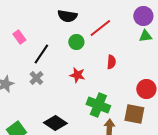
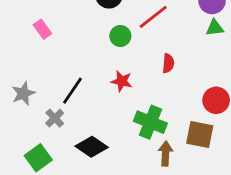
black line: (41, 54) -> (72, 91), moved
gray cross: (36, 78) -> (55, 118), moved

